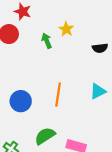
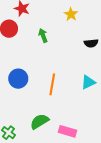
yellow star: (66, 29) -> (71, 14), moved
blue circle: (21, 101) -> (18, 79), moved

